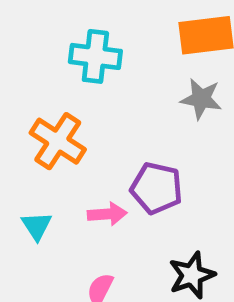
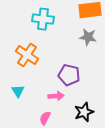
pink arrow: (107, 214) -> (56, 96), moved

